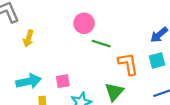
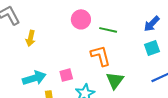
green line: (101, 44) -> (108, 30), moved
orange L-shape: (128, 64) -> (100, 56), moved

